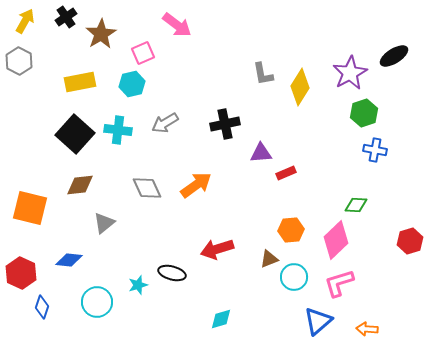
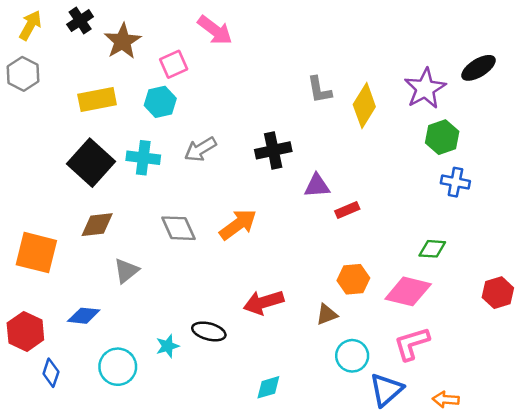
pink diamond: (336, 240) -> (408, 291), turned 57
cyan circle: (294, 277) -> (352, 356), moved

